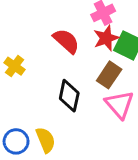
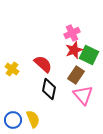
red semicircle: (66, 41) -> (43, 64), moved

